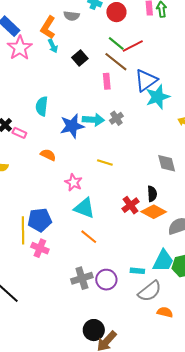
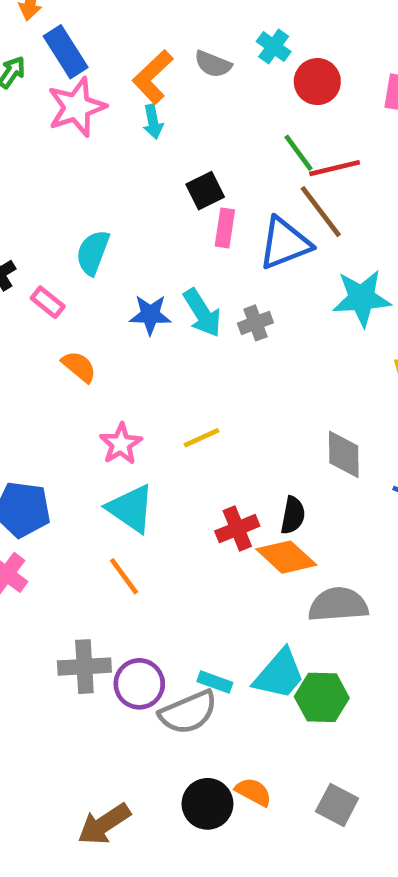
black square: (80, 58) -> (205, 191), moved
brown line: (116, 62) -> (321, 212), moved
blue triangle: (146, 80) -> (285, 243), moved
pink rectangle: (107, 81) -> (225, 228), moved
cyan arrow: (93, 120) -> (202, 313), turned 40
blue star: (72, 126) -> (150, 315), size x0.7
pink rectangle: (19, 133) -> (48, 302), moved
yellow line: (105, 162) -> (202, 438), moved, turned -56
gray semicircle: (150, 291) -> (188, 712), moved
black circle: (94, 330) -> (207, 804), moved

